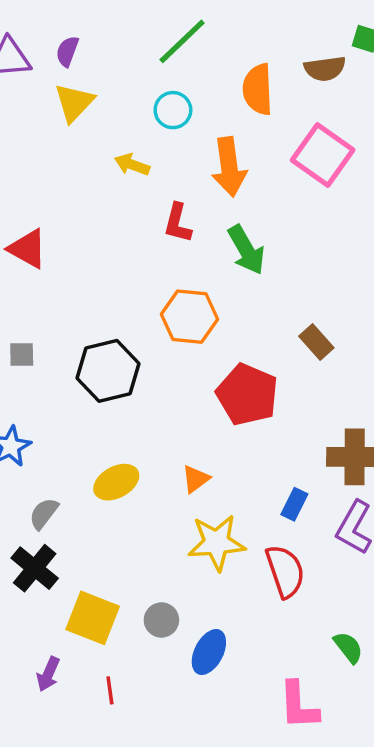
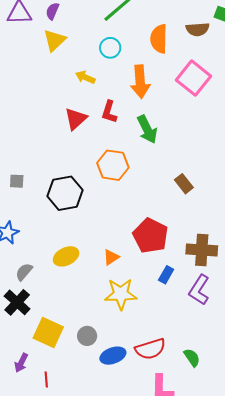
red triangle: (28, 249) -> (76, 119), moved, turned 45
red pentagon: (247, 395) -> (150, 236), moved
red semicircle: (285, 571) -> (150, 349), moved, turned 88
blue ellipse: (209, 652) -> (113, 356), turned 40
red line: (110, 690) -> (46, 379), moved

